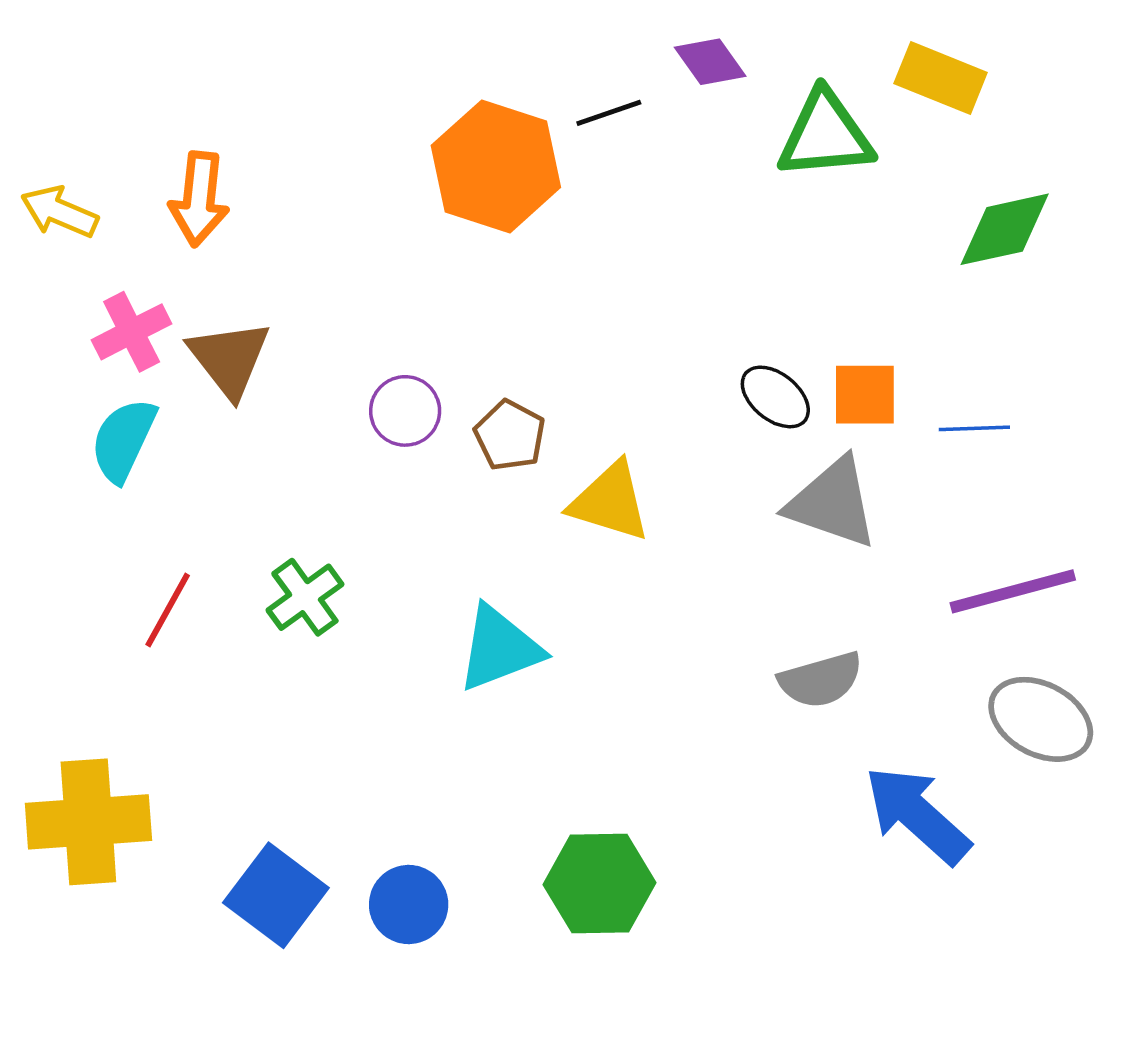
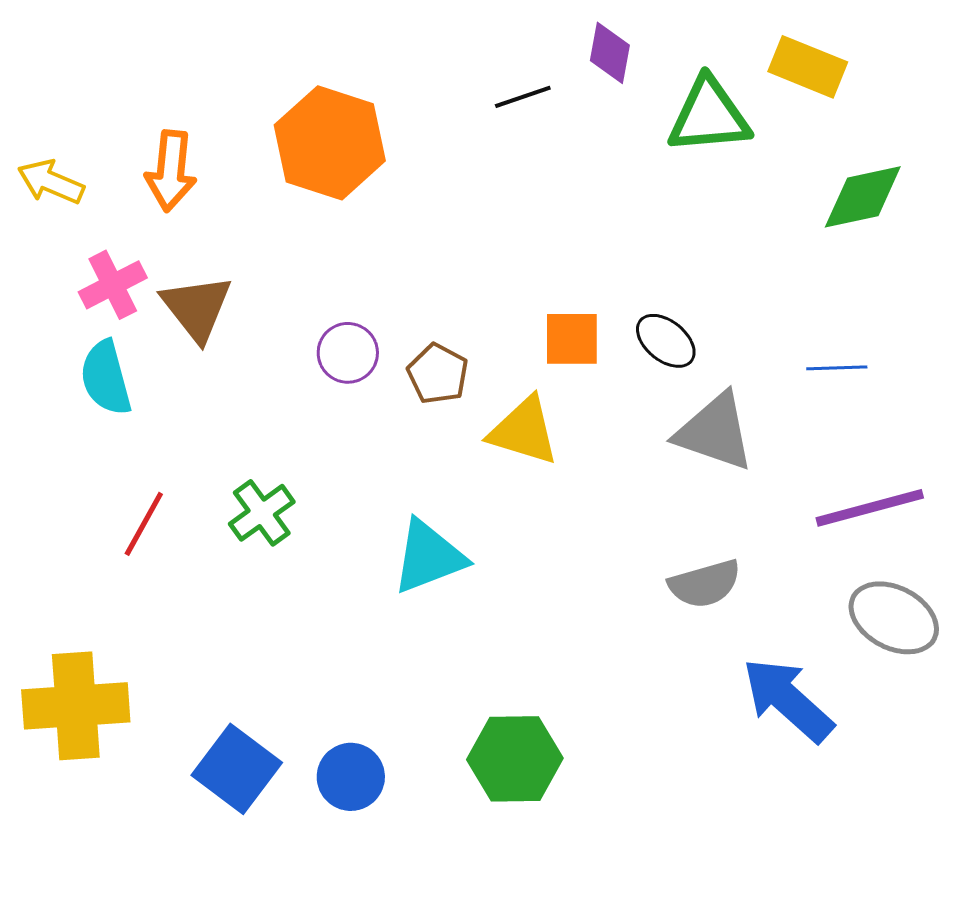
purple diamond: (710, 62) -> (610, 53), turned 46
orange hexagon: (496, 166) -> (330, 143), moved
orange square: (865, 395) -> (572, 339), moved
cyan semicircle: (123, 440) -> (106, 378), turned -40

